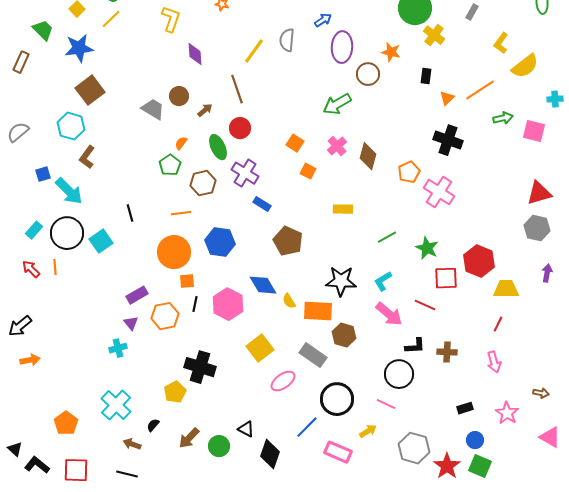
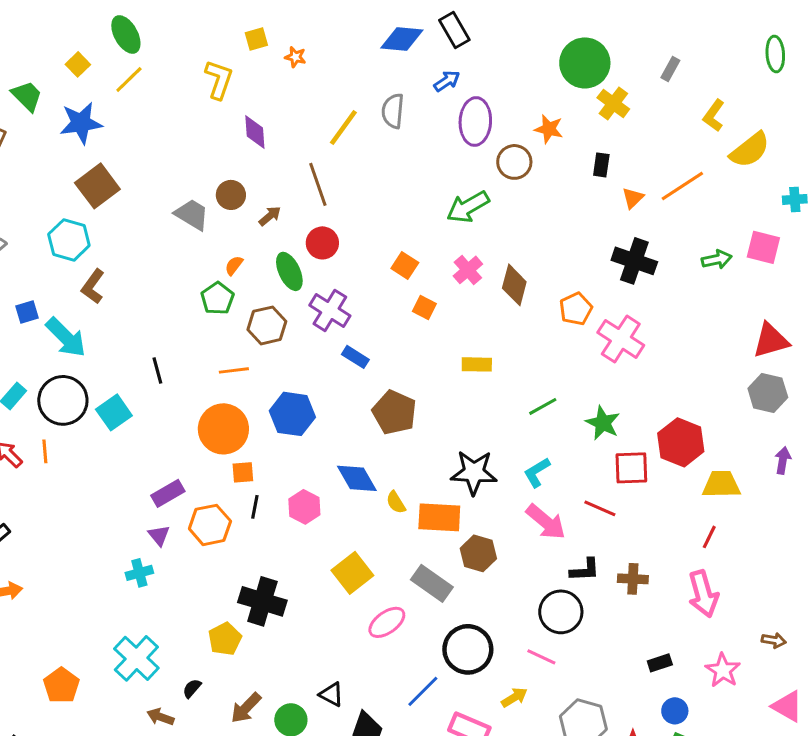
green arrow: (503, 118) -> (717, 259), moved
pink hexagon: (228, 304) -> (304, 507), size x0.7
pink arrow: (494, 362) -> (703, 594), size x1.4

